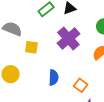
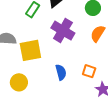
yellow square: (31, 47) -> (30, 50), size x1.6

